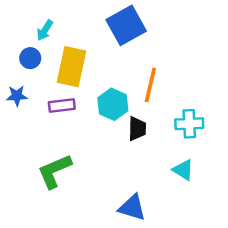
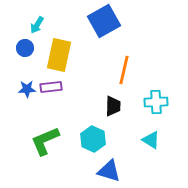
blue star: (17, 96) -> (27, 89), moved
cyan hexagon: (113, 104) -> (93, 139), moved

